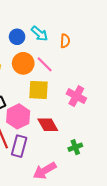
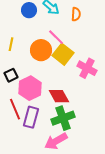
orange circle: (23, 63) -> (41, 50), moved
yellow square: (39, 90) -> (63, 54), moved, turned 35
green cross: (75, 147) -> (63, 118), moved, size x1.6

